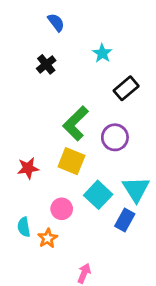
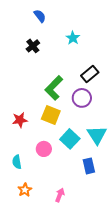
black rectangle: (126, 88) -> (90, 74), moved
blue rectangle: (125, 220) -> (89, 166), moved, turned -42
orange star: (48, 238) -> (25, 190), moved

